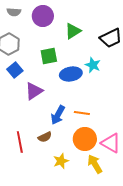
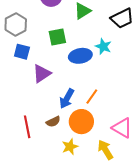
blue square: (15, 70) -> (22, 52), turned -35
orange line: (82, 113) -> (92, 97), turned -63
orange circle: (85, 139) -> (81, 122), moved

